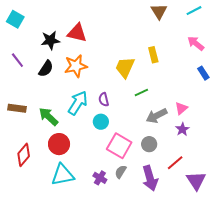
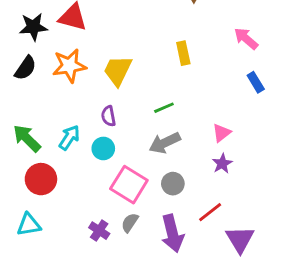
yellow trapezoid: (125, 67) -> (118, 71), moved
cyan arrow: (78, 103) -> (69, 137), moved, size x0.7
gray arrow: (157, 116) -> (165, 143), moved
cyan triangle: (63, 175) -> (29, 225), moved, size x0.7

